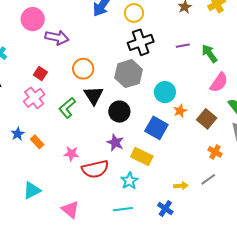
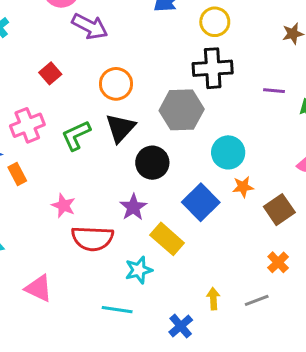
pink cross: (34, 98) -> (27, 125), moved
yellow arrow: (181, 186) -> (213, 299), turned -104
pink triangle: (70, 210) -> (39, 288), turned -30

